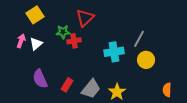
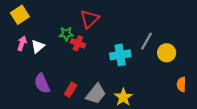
yellow square: (35, 15) -> (20, 15), moved
red cross: (74, 41) -> (78, 43), turned 32
yellow circle: (146, 60) -> (167, 53), moved
orange semicircle: (167, 90) -> (181, 84), moved

